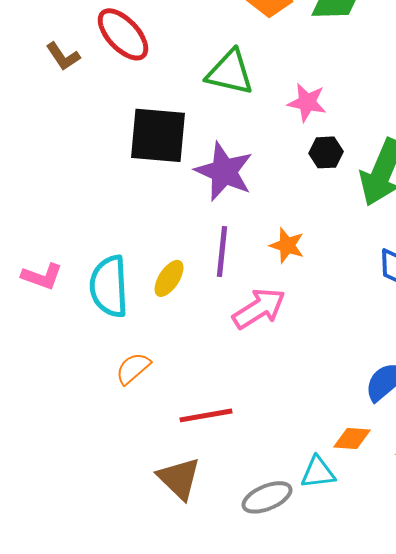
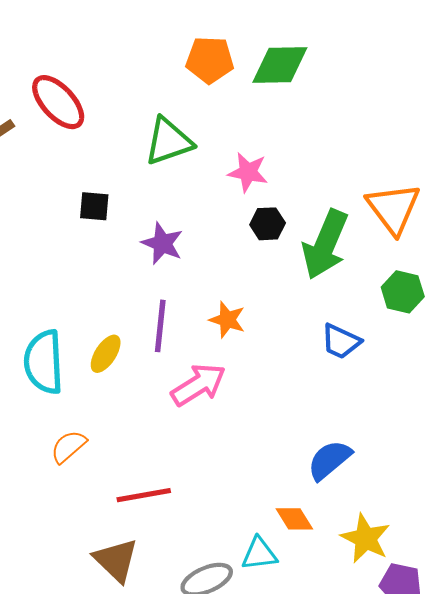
green triangle: (230, 72) -> (169, 141), turned -32
black square: (158, 135) -> (94, 206), size x0.5
purple star: (224, 171) -> (162, 243), size x0.7
orange diamond: (352, 438) -> (294, 519), turned 54

